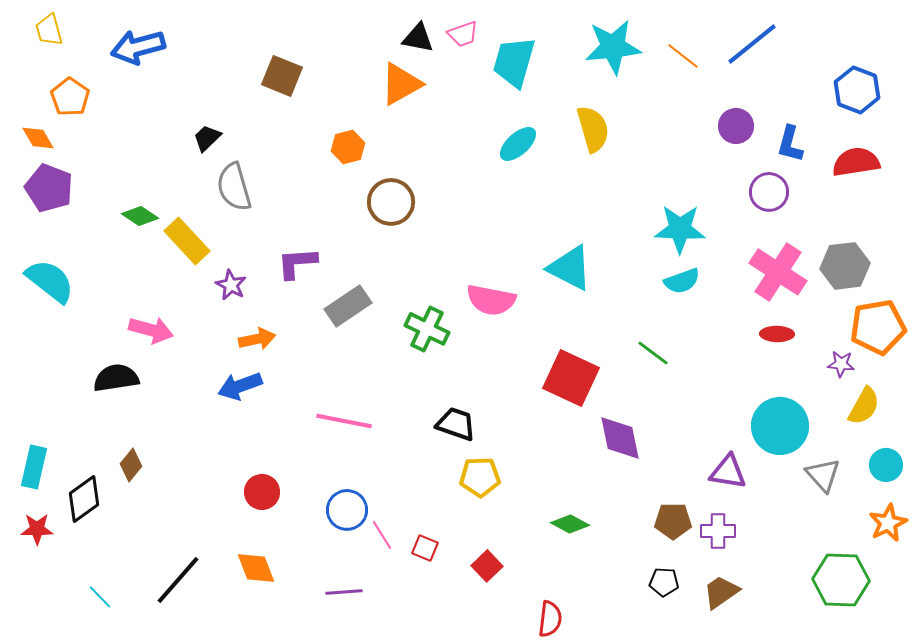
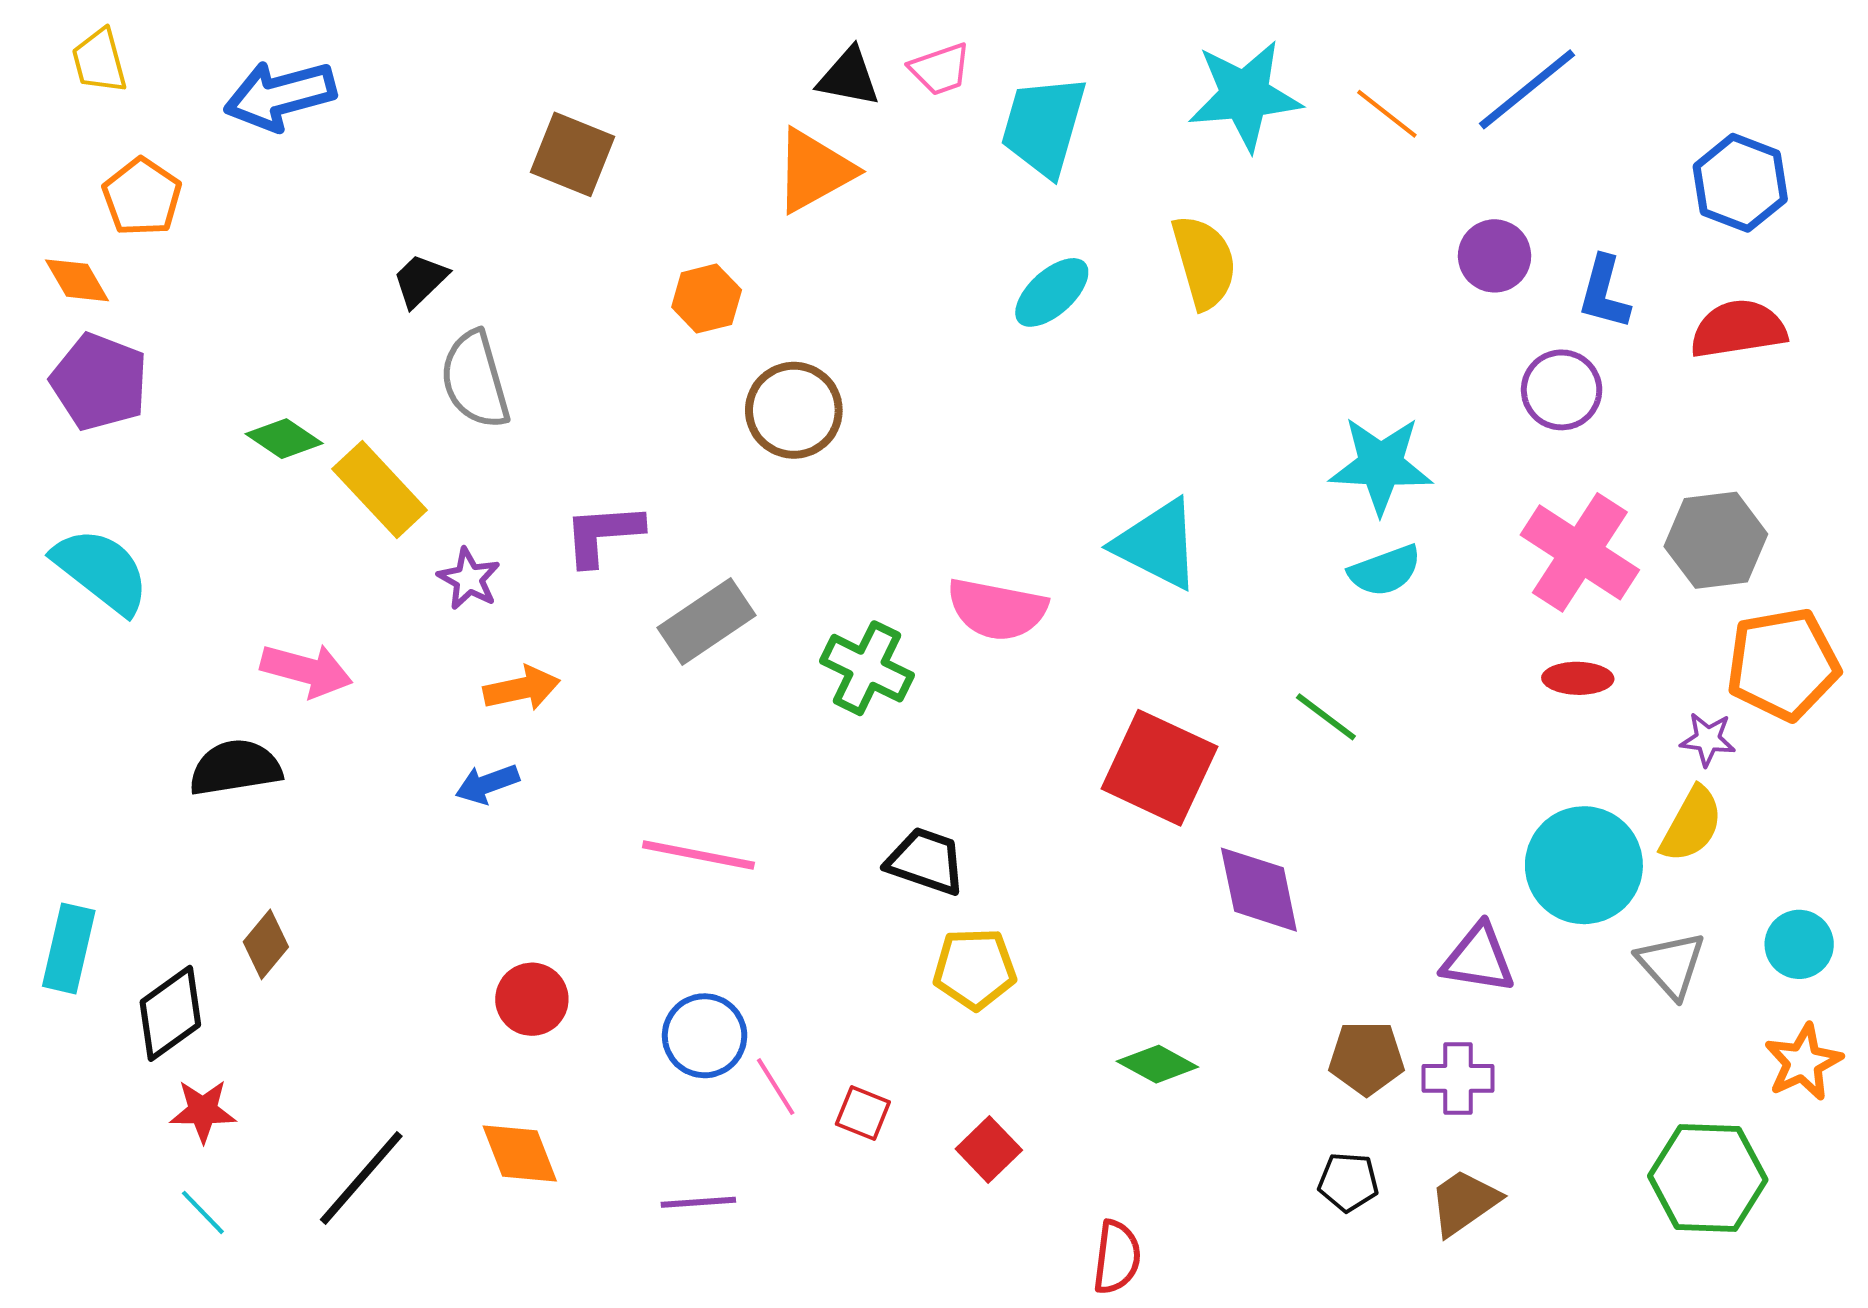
blue arrow: (240, 386) -> (487, 784), size x0.7
yellow semicircle: (864, 406) -> (1692, 825), moved
red star: (37, 529) -> (203, 1111), moved

